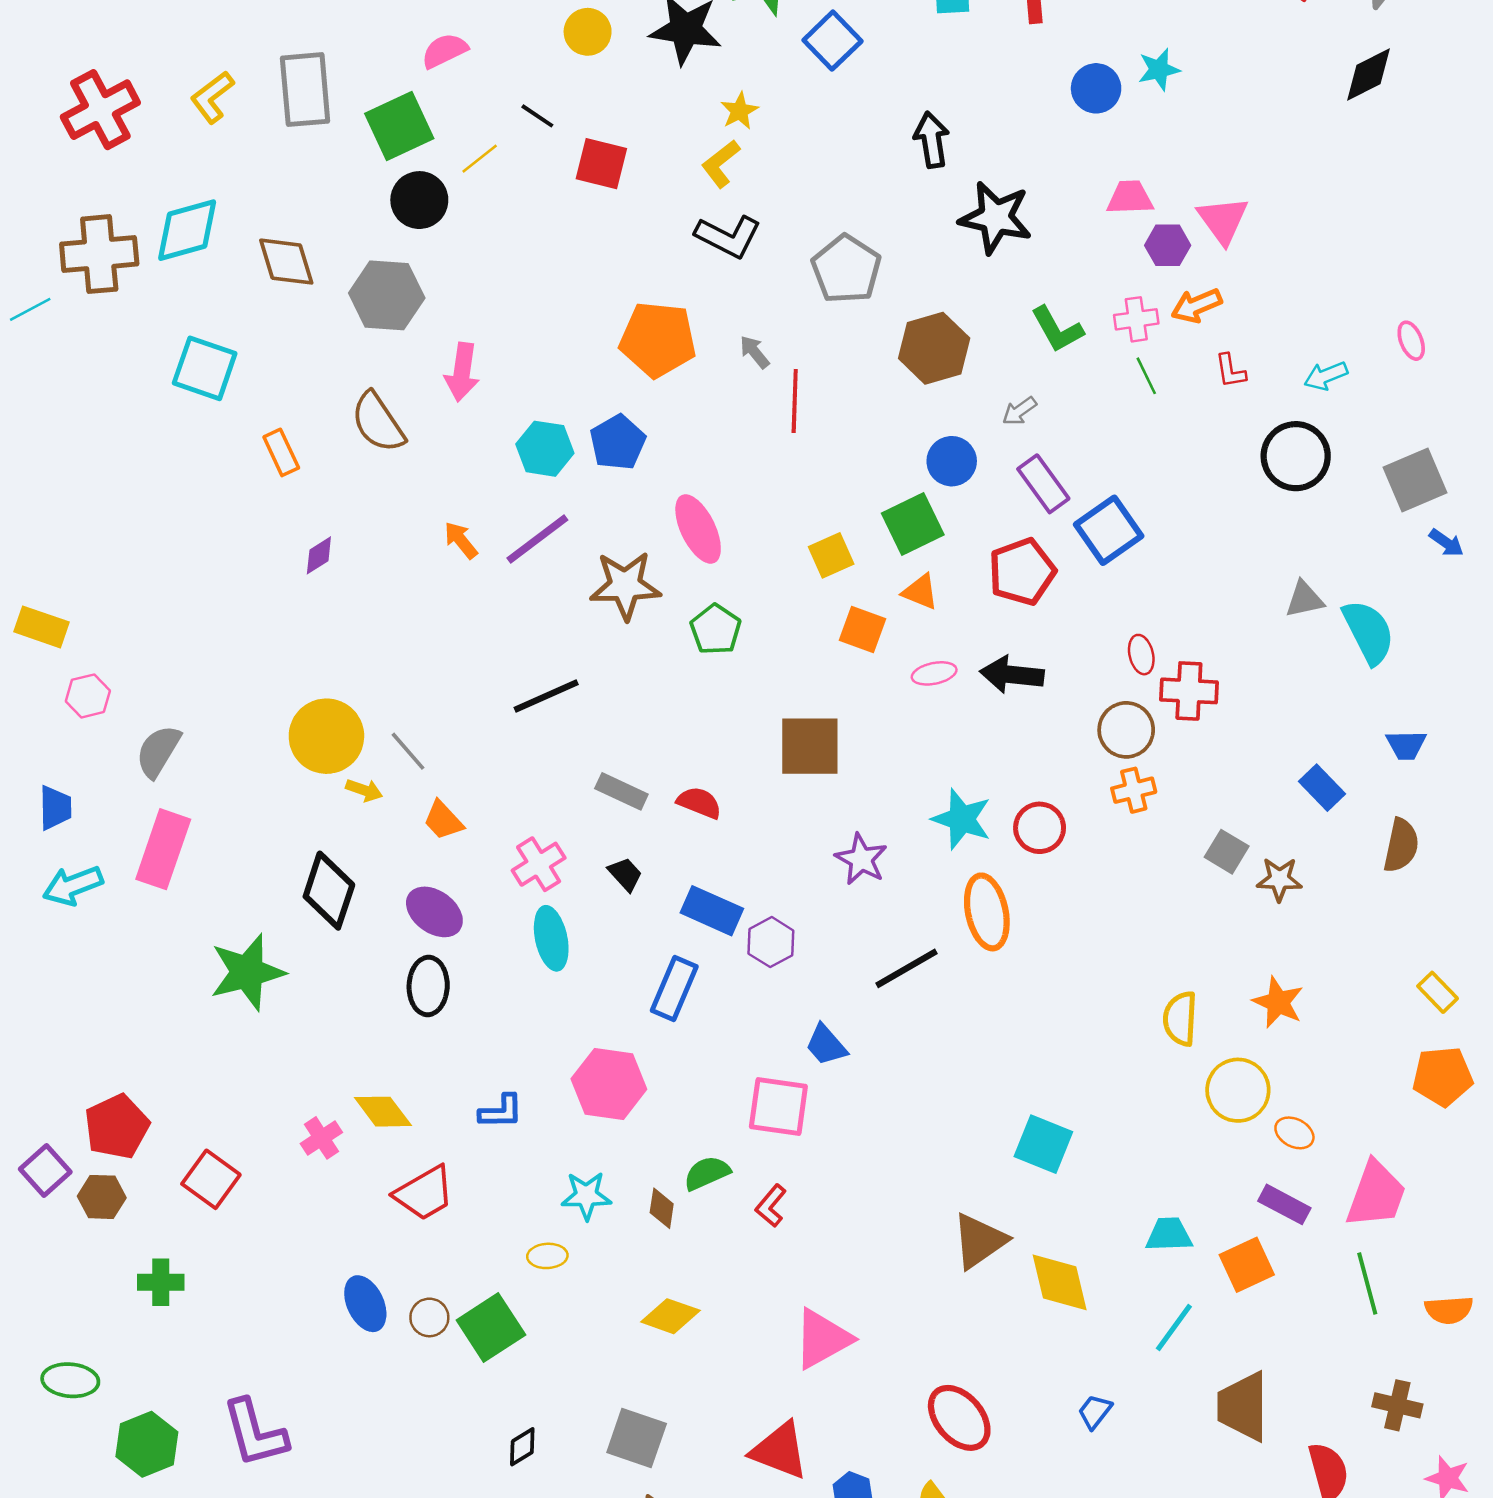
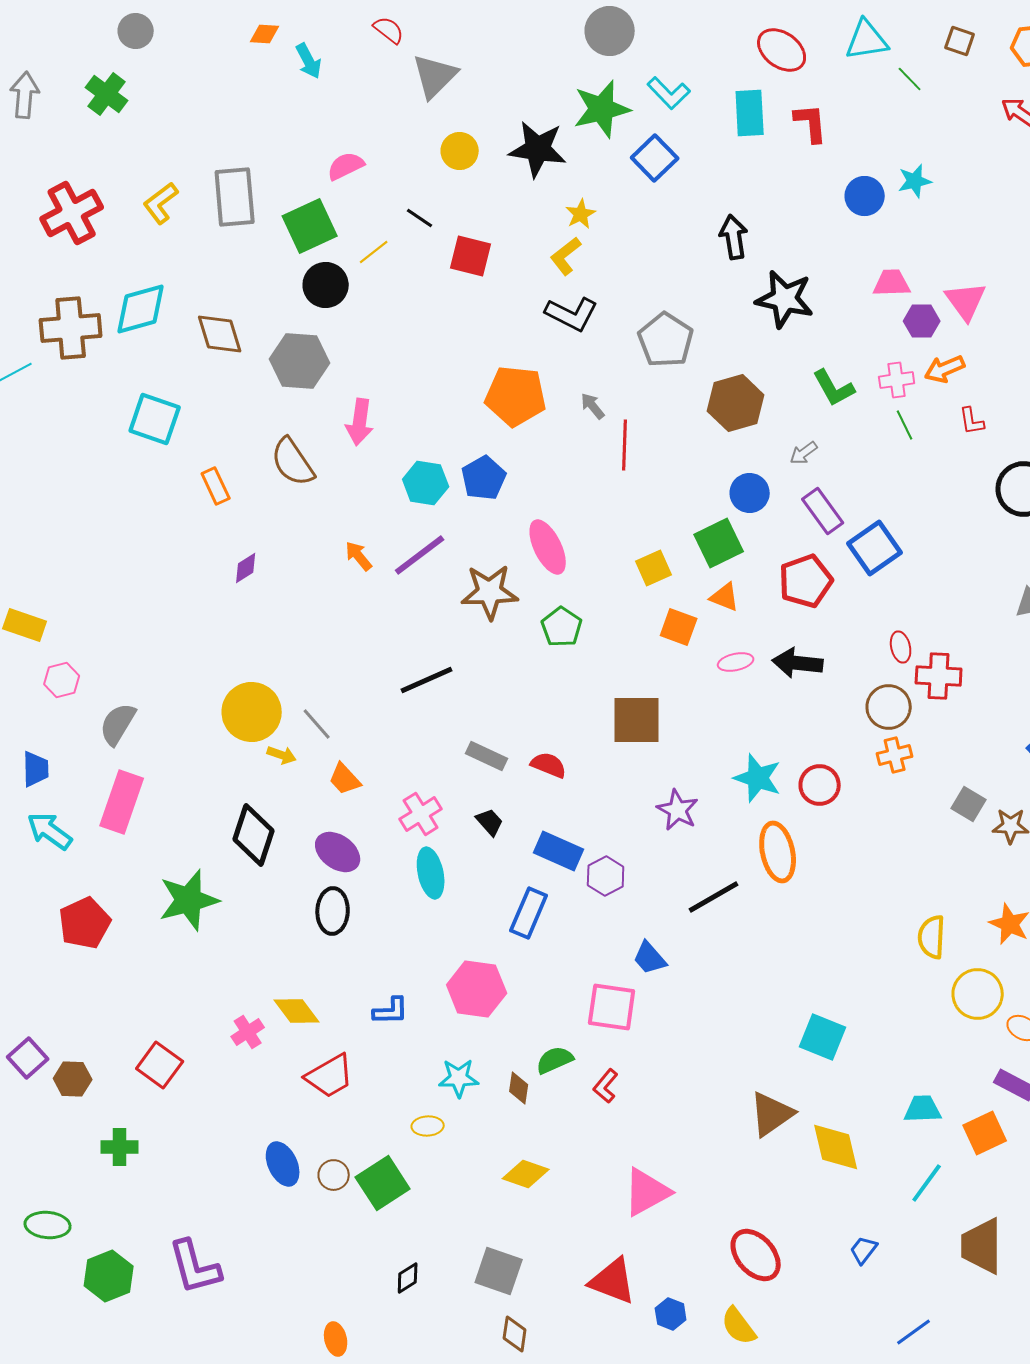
cyan arrow: (73, 886) -> (50, 831), turned 57
red pentagon: (117, 1127) -> (85, 923), moved

